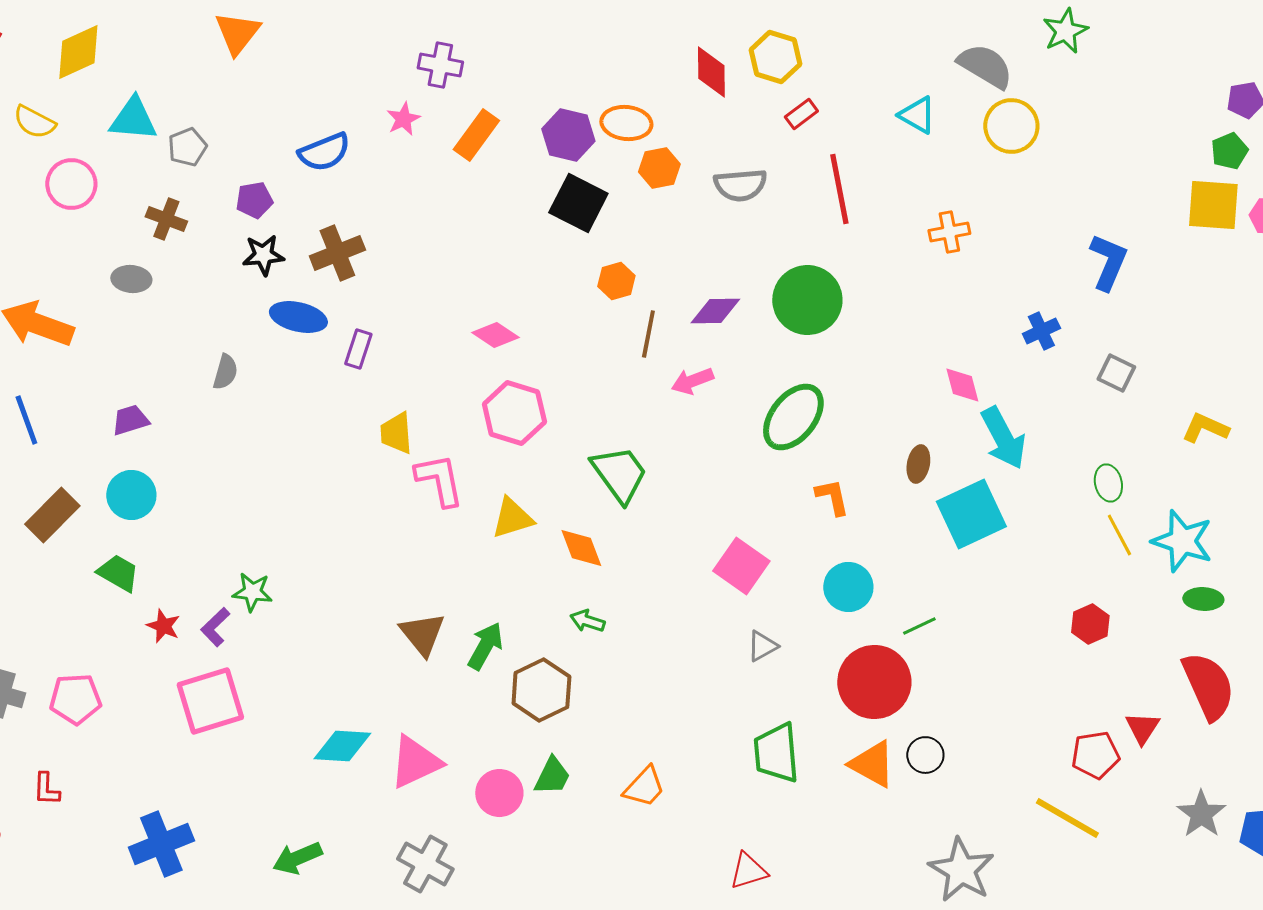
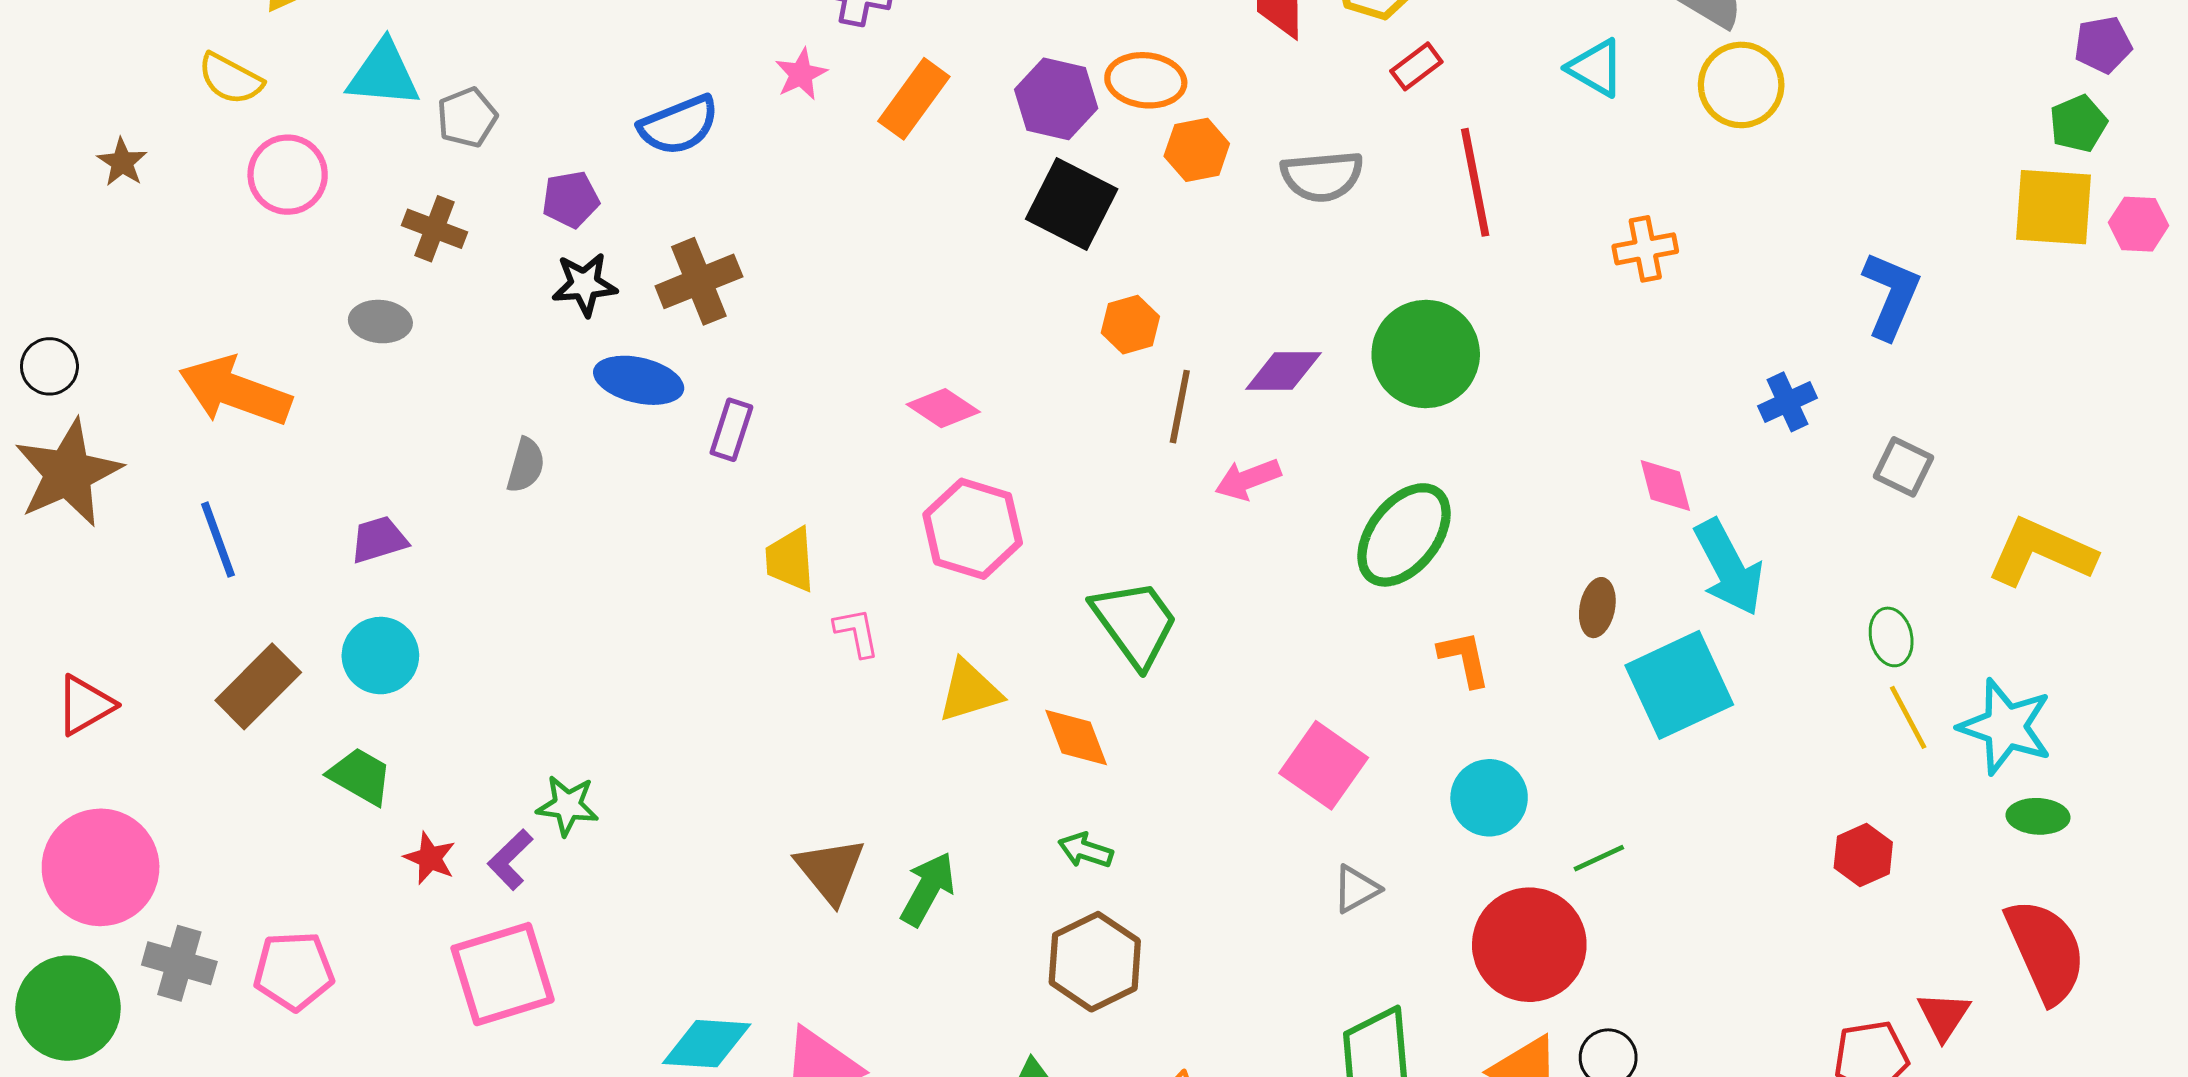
yellow L-shape: (1205, 428) -> (2041, 552), size x1.5
pink L-shape: (439, 480) -> (857, 632), size x0.6
brown hexagon: (541, 690) -> (1095, 962), moved

